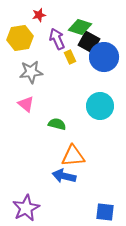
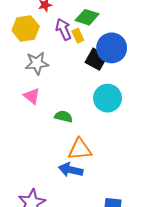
black square: (89, 42) -> (96, 59), moved
yellow rectangle: (70, 57) -> (78, 36), moved

